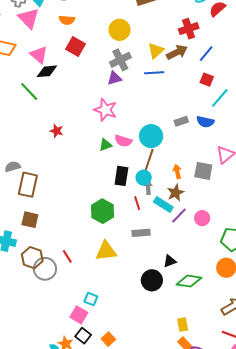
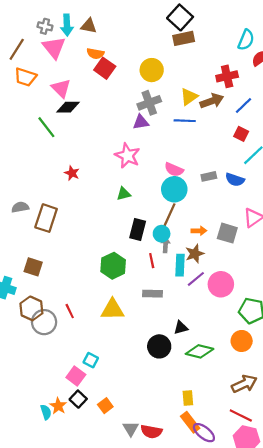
red square: (75, 47) -> (105, 68), moved
pink semicircle: (123, 141) -> (174, 170), moved
orange arrow: (177, 172) -> (199, 231), turned 96
brown rectangle: (28, 185) -> (46, 218), moved
cyan rectangle: (163, 204) -> (180, 265), turned 54
pink circle: (202, 218) -> (221, 284), size x1.5

